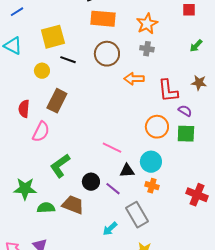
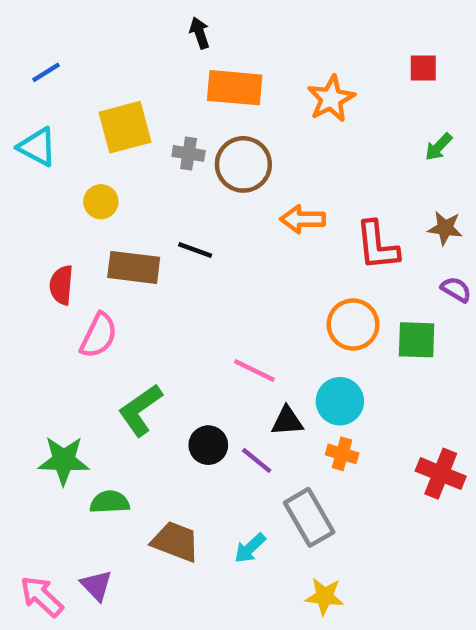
gray cross: (147, 49) -> (189, 153), moved
black line: (68, 60) -> (195, 250), moved
brown rectangle: (57, 101) -> (134, 267), turned 70
purple semicircle: (185, 111) -> (456, 289), moved
brown trapezoid: (73, 205) -> (175, 542), moved

